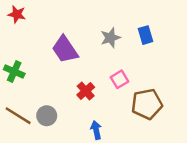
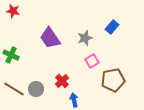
blue rectangle: (146, 35) -> (112, 27), turned 56
gray star: (110, 38) -> (85, 38), moved
red cross: (86, 91) -> (62, 81), moved

